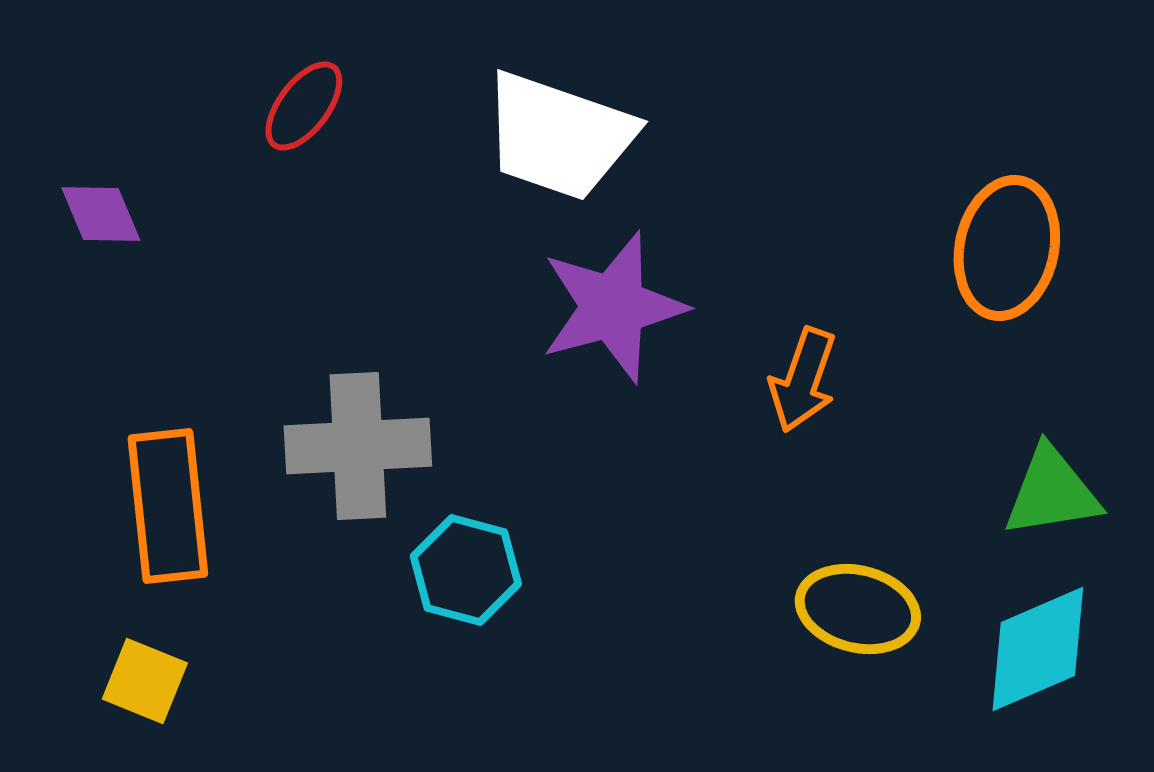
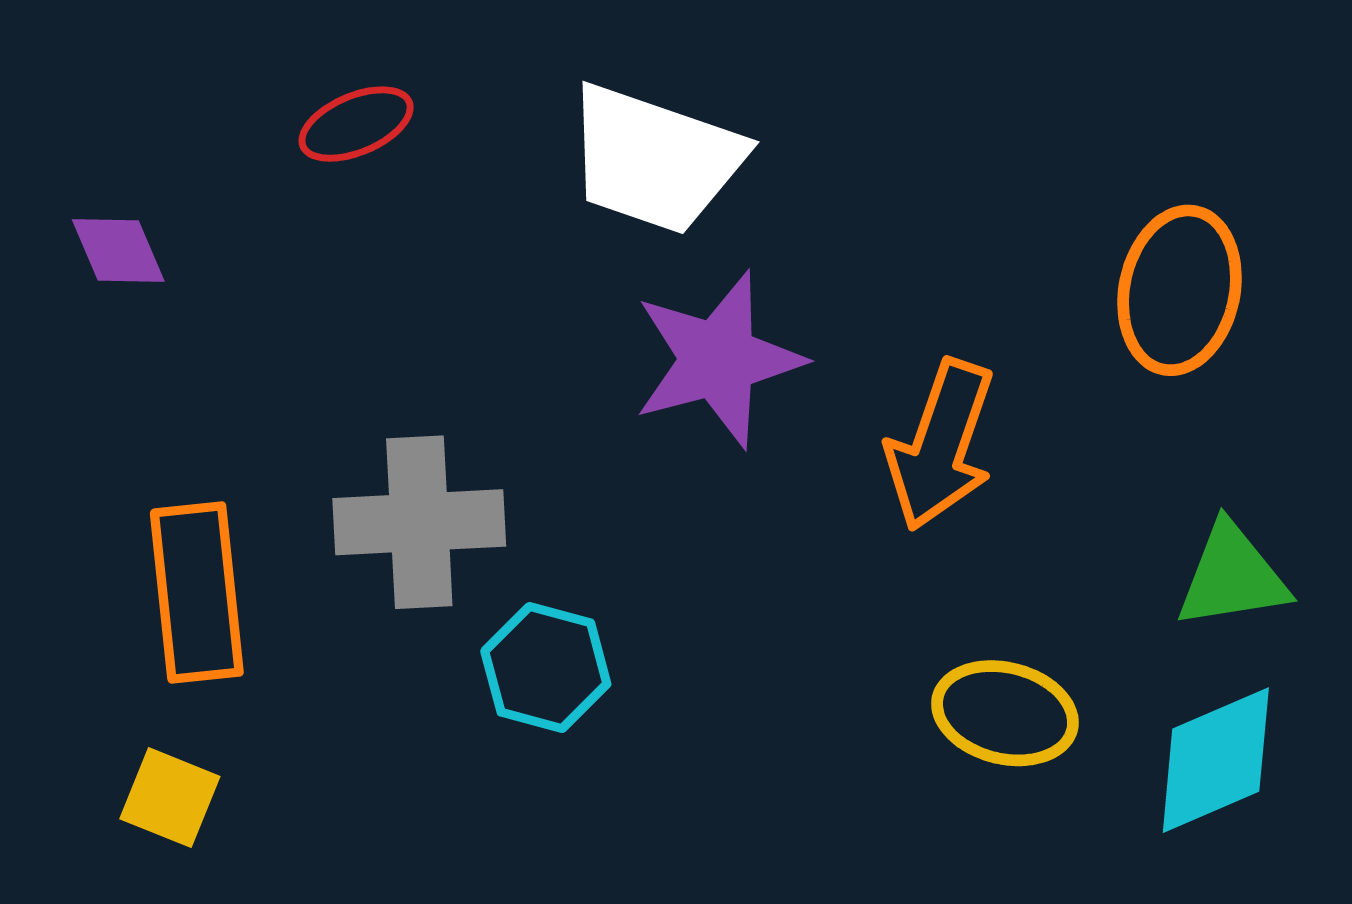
red ellipse: (304, 106) -> (356, 124), turned 30
orange arrow: (803, 380) -> (941, 445), size x1.4

